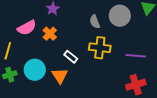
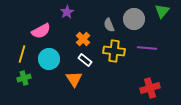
orange cross: (50, 34) -> (83, 39), moved
purple line: (136, 56) -> (147, 48), moved
cyan circle: (35, 70) -> (49, 59), moved

